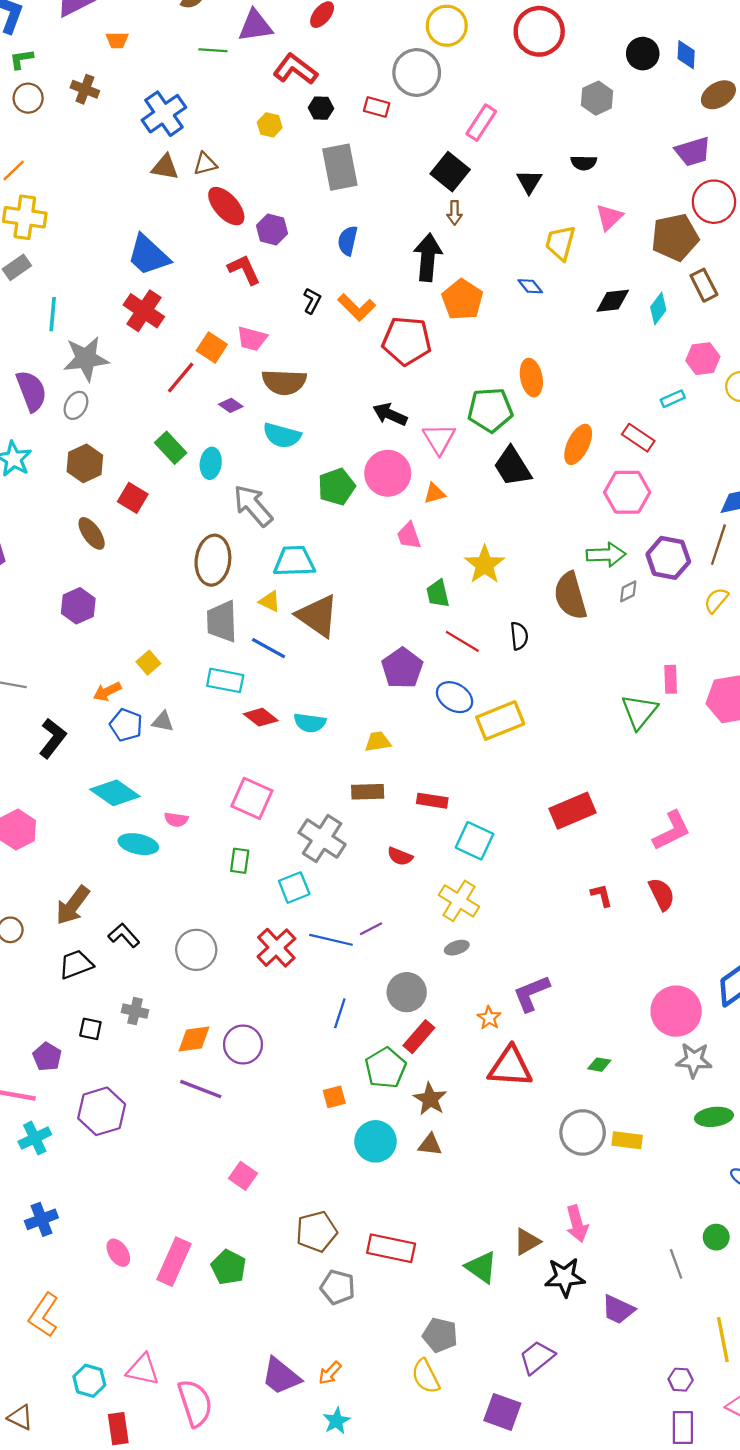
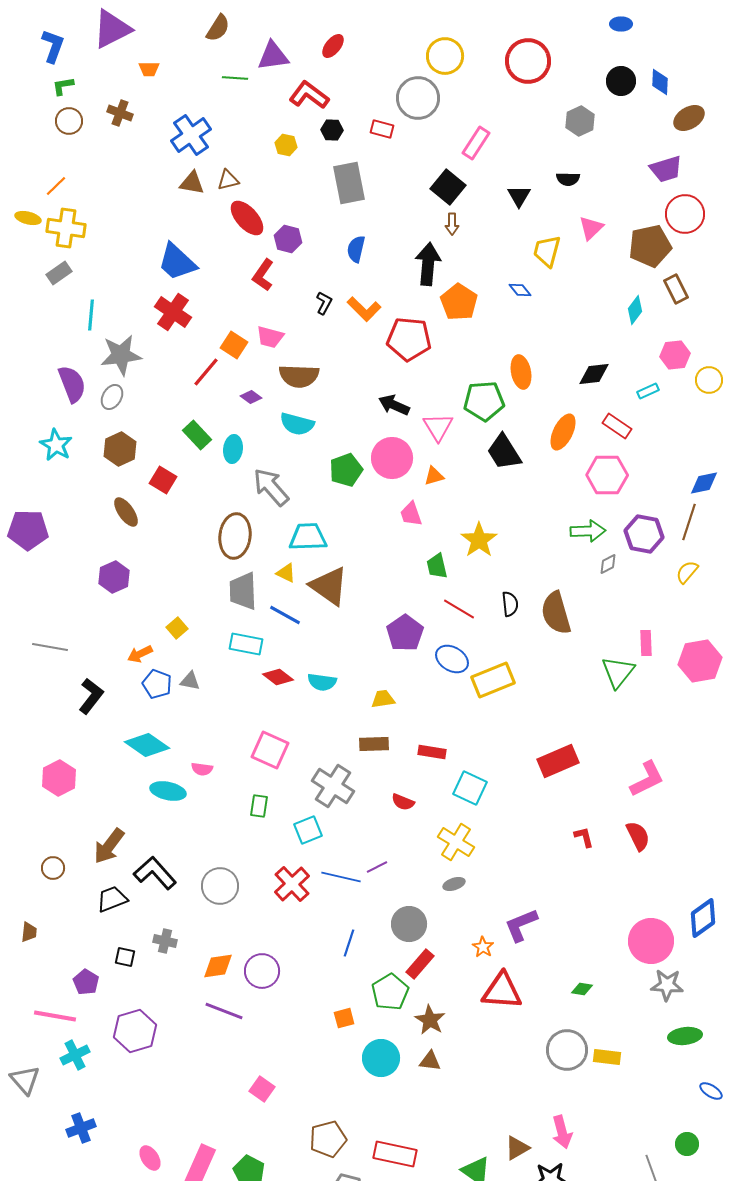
red L-shape: (244, 270) -> (263, 275), turned -120
black diamond: (613, 301) -> (594, 374), moved
brown semicircle: (570, 596) -> (556, 613), moved
black L-shape: (124, 935) -> (155, 873), size x1.5

